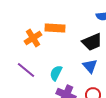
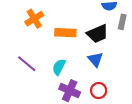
orange rectangle: (55, 28) -> (65, 33), moved
orange cross: (33, 38) -> (34, 19), moved

